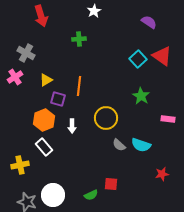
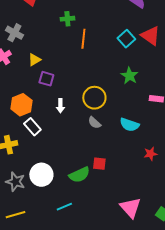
orange line: (79, 86) -> (83, 39), moved
orange hexagon: (44, 120) -> (21, 105), moved
gray semicircle: (119, 145) -> (94, 123), moved
green semicircle: (91, 195) -> (79, 175), size x1.5

